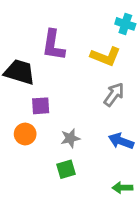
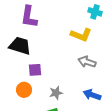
purple L-shape: (53, 45) -> (29, 17), moved
gray arrow: (114, 95) -> (87, 62), turned -108

